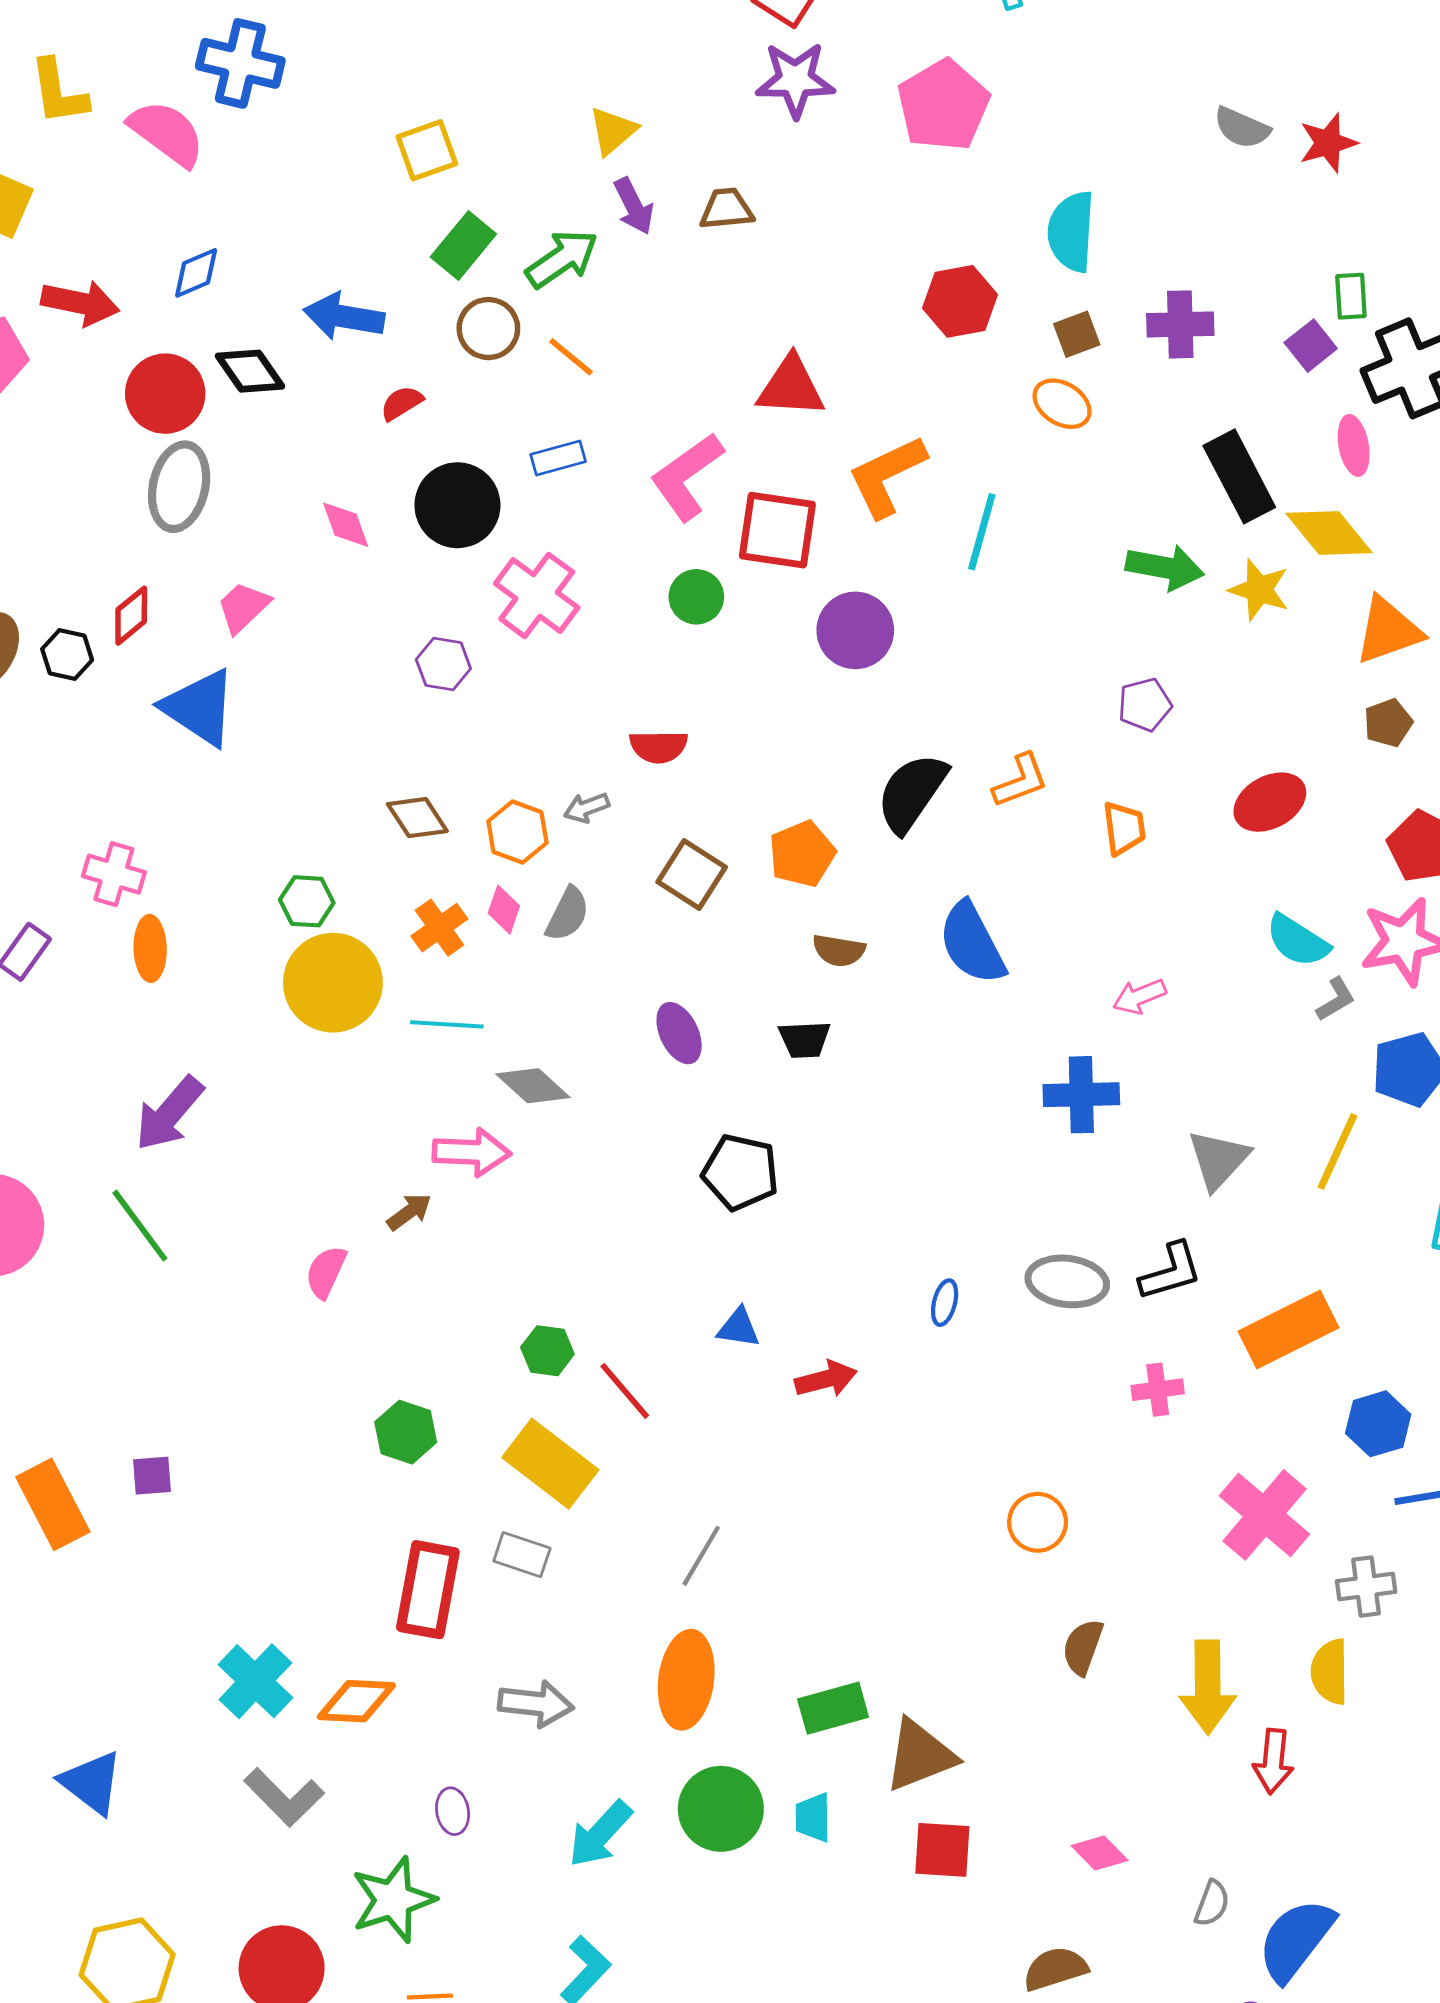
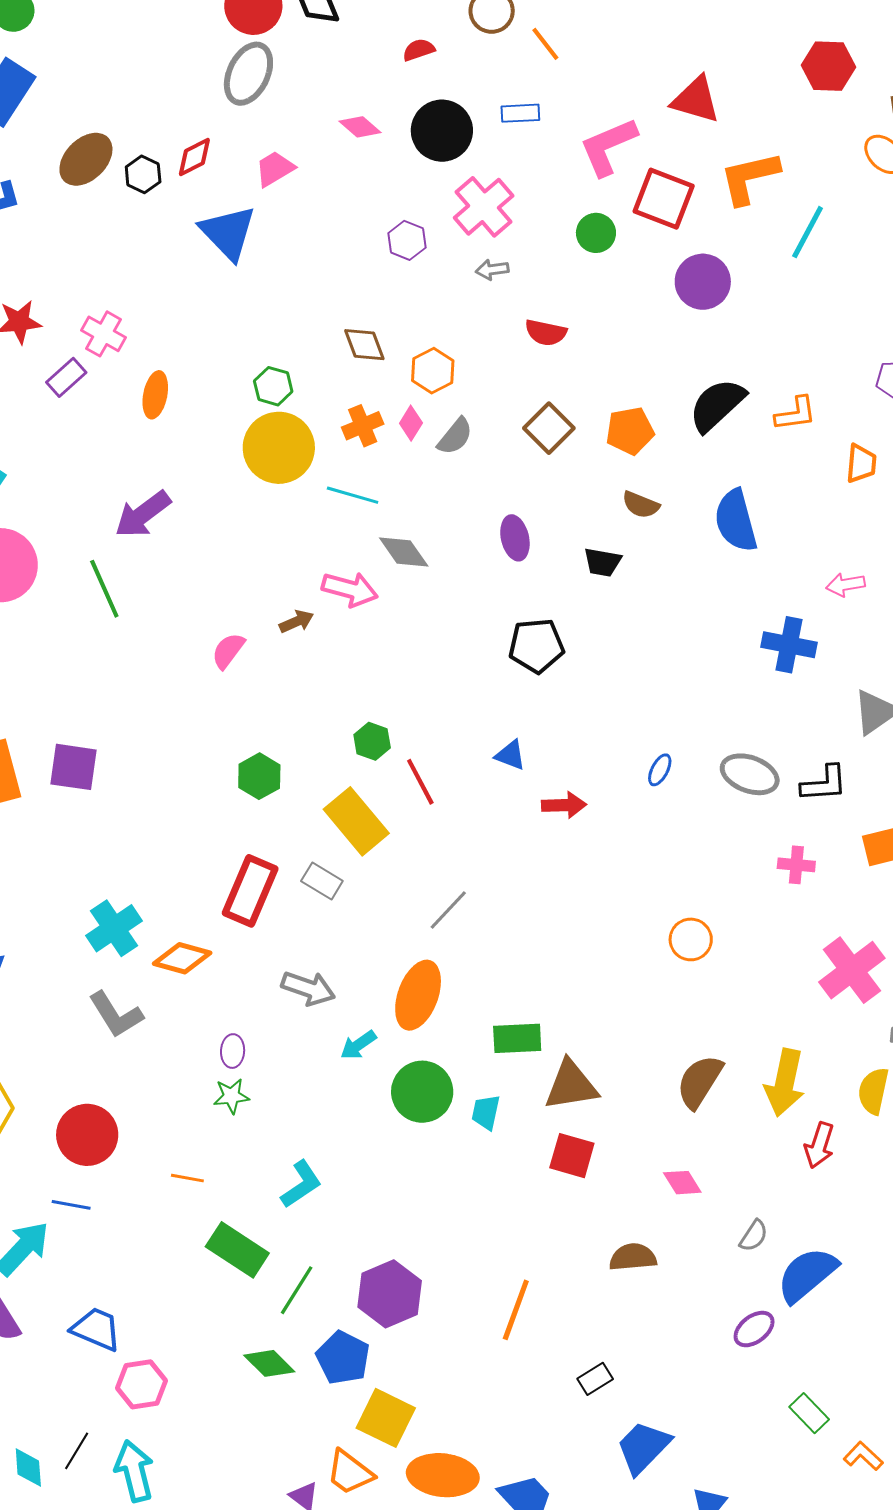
pink diamond: (346, 525) -> (360, 127), turned -42
gray arrow: (587, 808) -> (492, 270), moved
pink cross: (114, 874) -> (104, 334), moved
black pentagon: (740, 1172) -> (536, 646), turned -30
purple square: (152, 1476) -> (73, 767), size x1.6
brown semicircle: (1083, 1647) -> (700, 1081), moved, size x1.4
cyan arrow: (600, 1834) -> (358, 1045), moved, size x0.7
green star: (393, 1900) -> (231, 1096), moved, size x0.6

